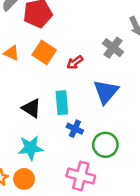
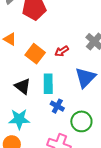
orange square: (44, 52) -> (35, 54), moved

